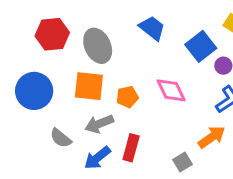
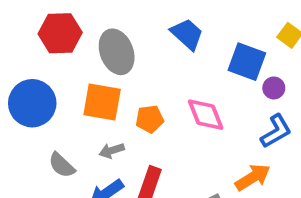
blue square: (201, 46) -> (247, 62), turned -36
gray arrow: (99, 124) -> (112, 151), size x0.7

